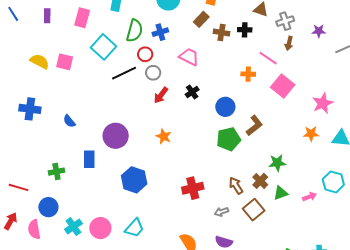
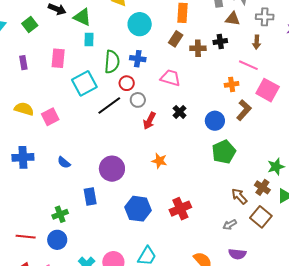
gray cross: (285, 21) -> (265, 17), moved, turned 30
blue cross: (160, 32) -> (138, 59), turned 35
brown arrow: (289, 43) -> (257, 42), moved
cyan square: (103, 47) -> (84, 83), turned 30
pink square: (65, 62) -> (50, 117), moved, turned -30
brown L-shape: (254, 125) -> (244, 110), moved
red cross: (193, 188) -> (180, 209), moved
blue circle: (48, 207) -> (57, 240), moved

